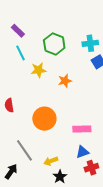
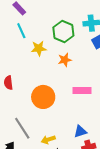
green hexagon: (54, 44) -> (63, 32), moved
pink rectangle: (82, 129) -> (82, 91), moved

